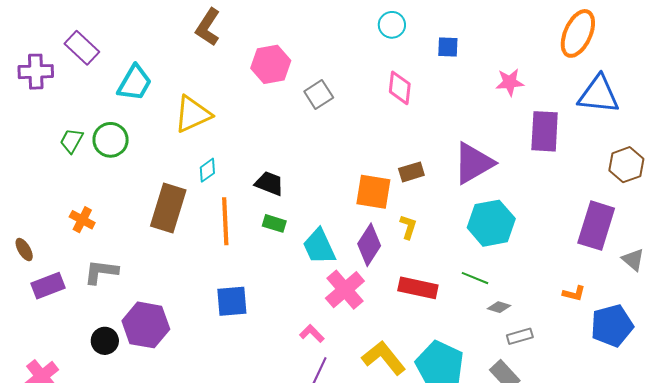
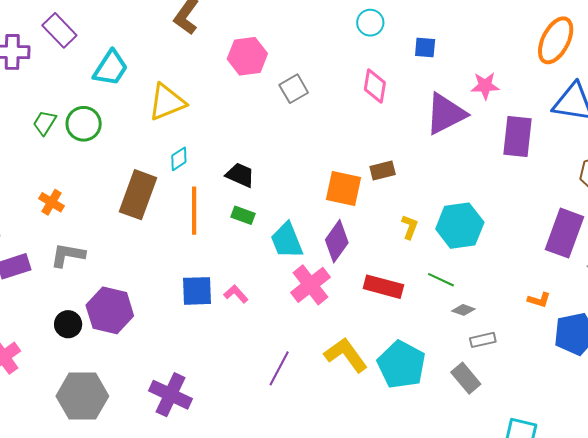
purple triangle: (473, 163) -> (446, 114), moved
yellow L-shape: (408, 227) -> (410, 227), moved
pink L-shape: (312, 334) -> (236, 294), moved

